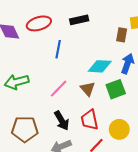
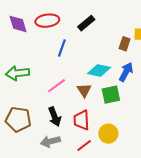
black rectangle: (79, 20) -> (86, 23), turned -36

